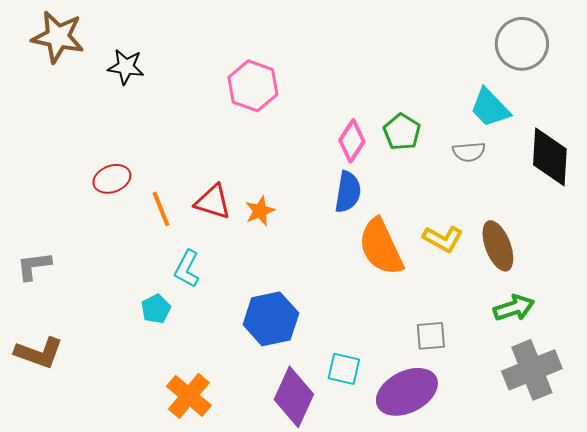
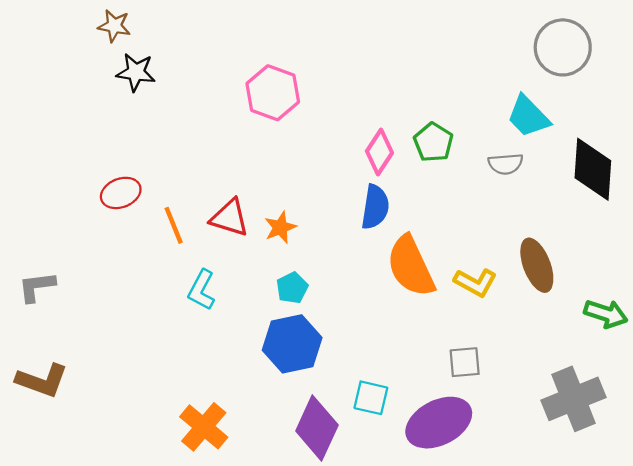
brown star: (58, 37) -> (114, 26), moved, size x0.6
yellow L-shape: (443, 239) -> (475, 282), moved
green arrow: (514, 308) -> (606, 314), moved, turned 36
cyan pentagon: (156, 309) -> (292, 288), moved

